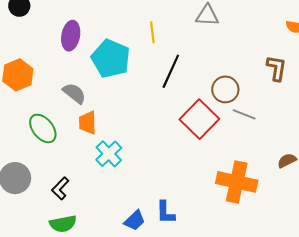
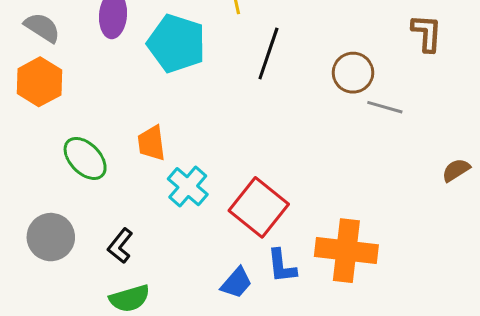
gray semicircle: (74, 93) -> (42, 28), moved
red square: (199, 119) -> (259, 207), moved
orange cross: (237, 182) -> (346, 251), moved

